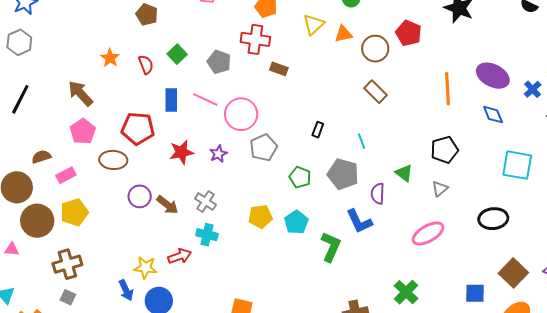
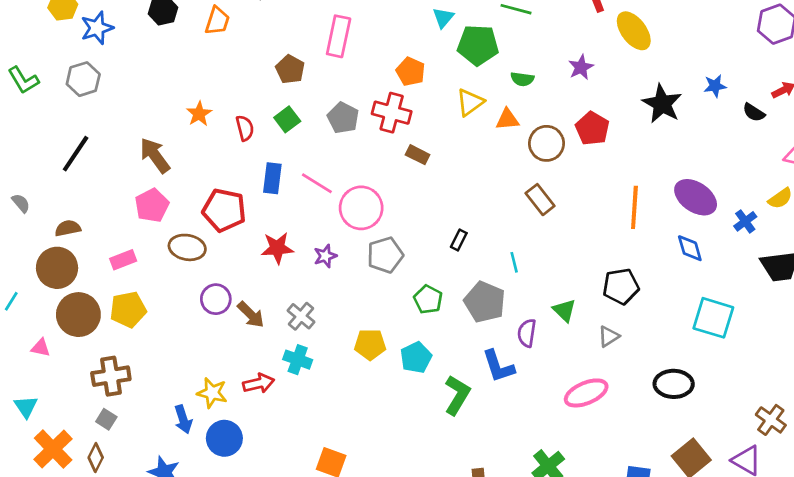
brown pentagon: (147, 15) -> (290, 69), moved
gray pentagon: (219, 62) -> (343, 118), moved
brown semicircle: (41, 157) -> (68, 228), moved

